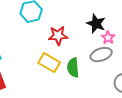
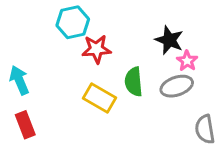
red star: (58, 36) -> (97, 49), moved
green semicircle: (73, 68) -> (134, 82), moved

